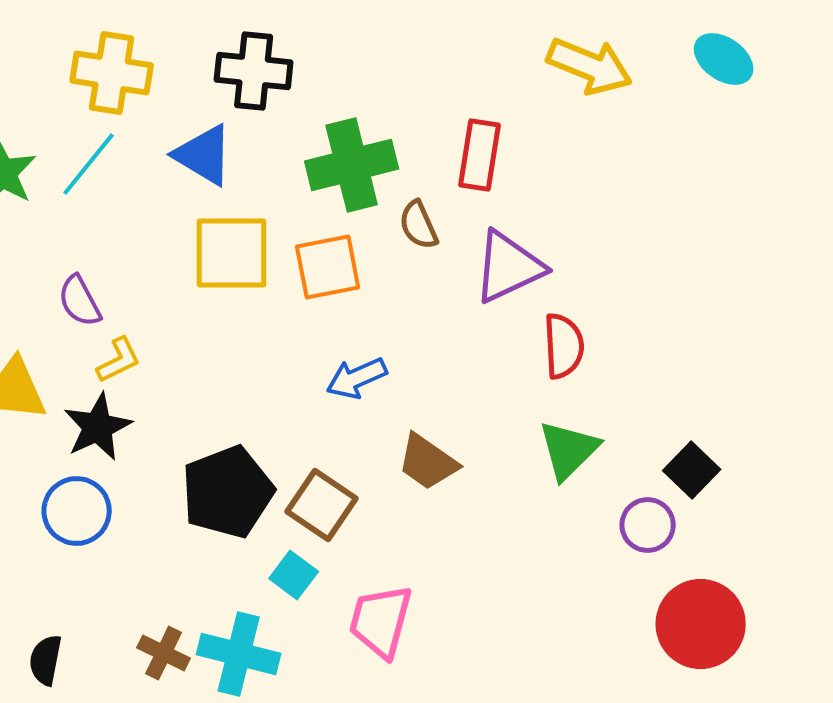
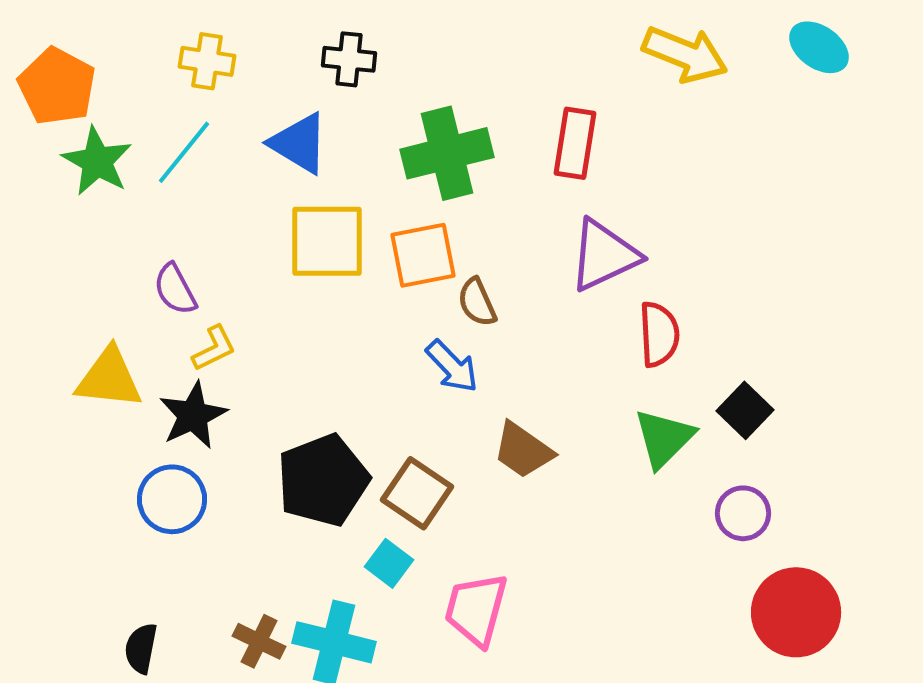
black cross: (254, 71) -> (349, 59), size x0.7
yellow cross: (112, 73) -> (207, 61), size x0.7
brown semicircle: (419, 225) -> (477, 302), moved
blue arrow: (357, 378) -> (452, 366), turned -110
black square: (692, 470) -> (745, 410), moved

